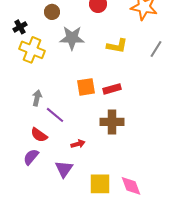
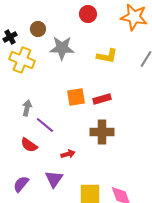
brown circle: (52, 12) -> (38, 29), moved
purple semicircle: (31, 157) -> (21, 184), moved

